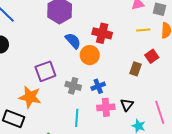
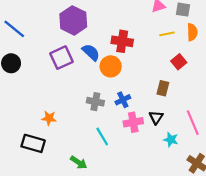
brown rectangle: (136, 69) -> (163, 88), moved
purple square: (45, 71) -> (61, 58), moved
orange star: (30, 97) -> (49, 118), size x0.6
cyan line: (77, 118) -> (102, 137), turned -30

